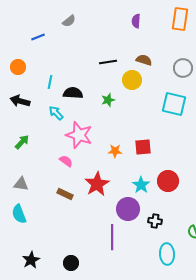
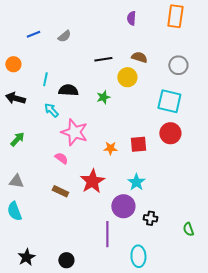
gray semicircle: (69, 21) -> (64, 36), moved
red circle: (168, 181) -> (170, 133), moved
cyan ellipse: (167, 254) -> (138, 256), moved

